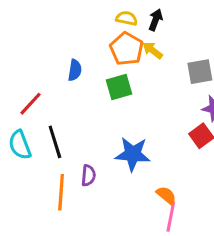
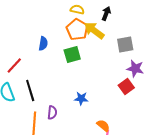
black arrow: (156, 20) -> (106, 14), moved
yellow arrow: (153, 50) -> (94, 30), size x1.5
blue star: (133, 154) -> (81, 98), size x0.6

